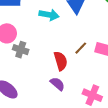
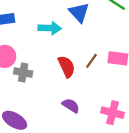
red semicircle: (61, 61) -> (67, 67), moved

